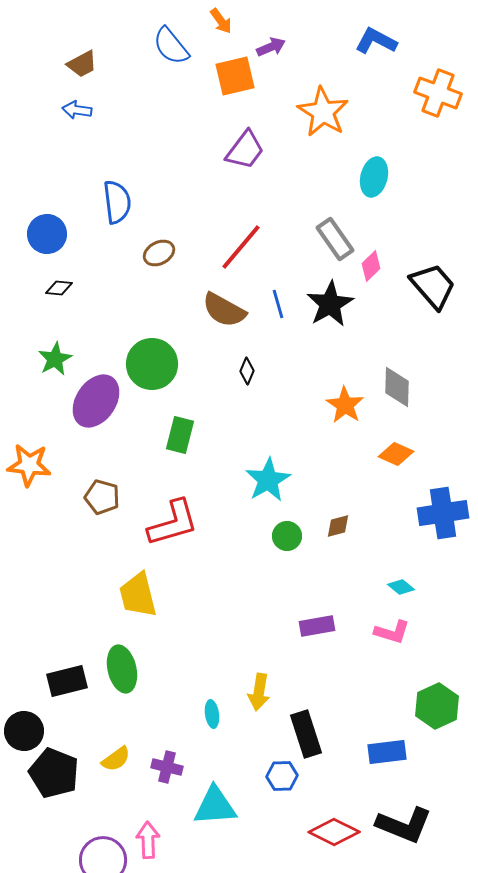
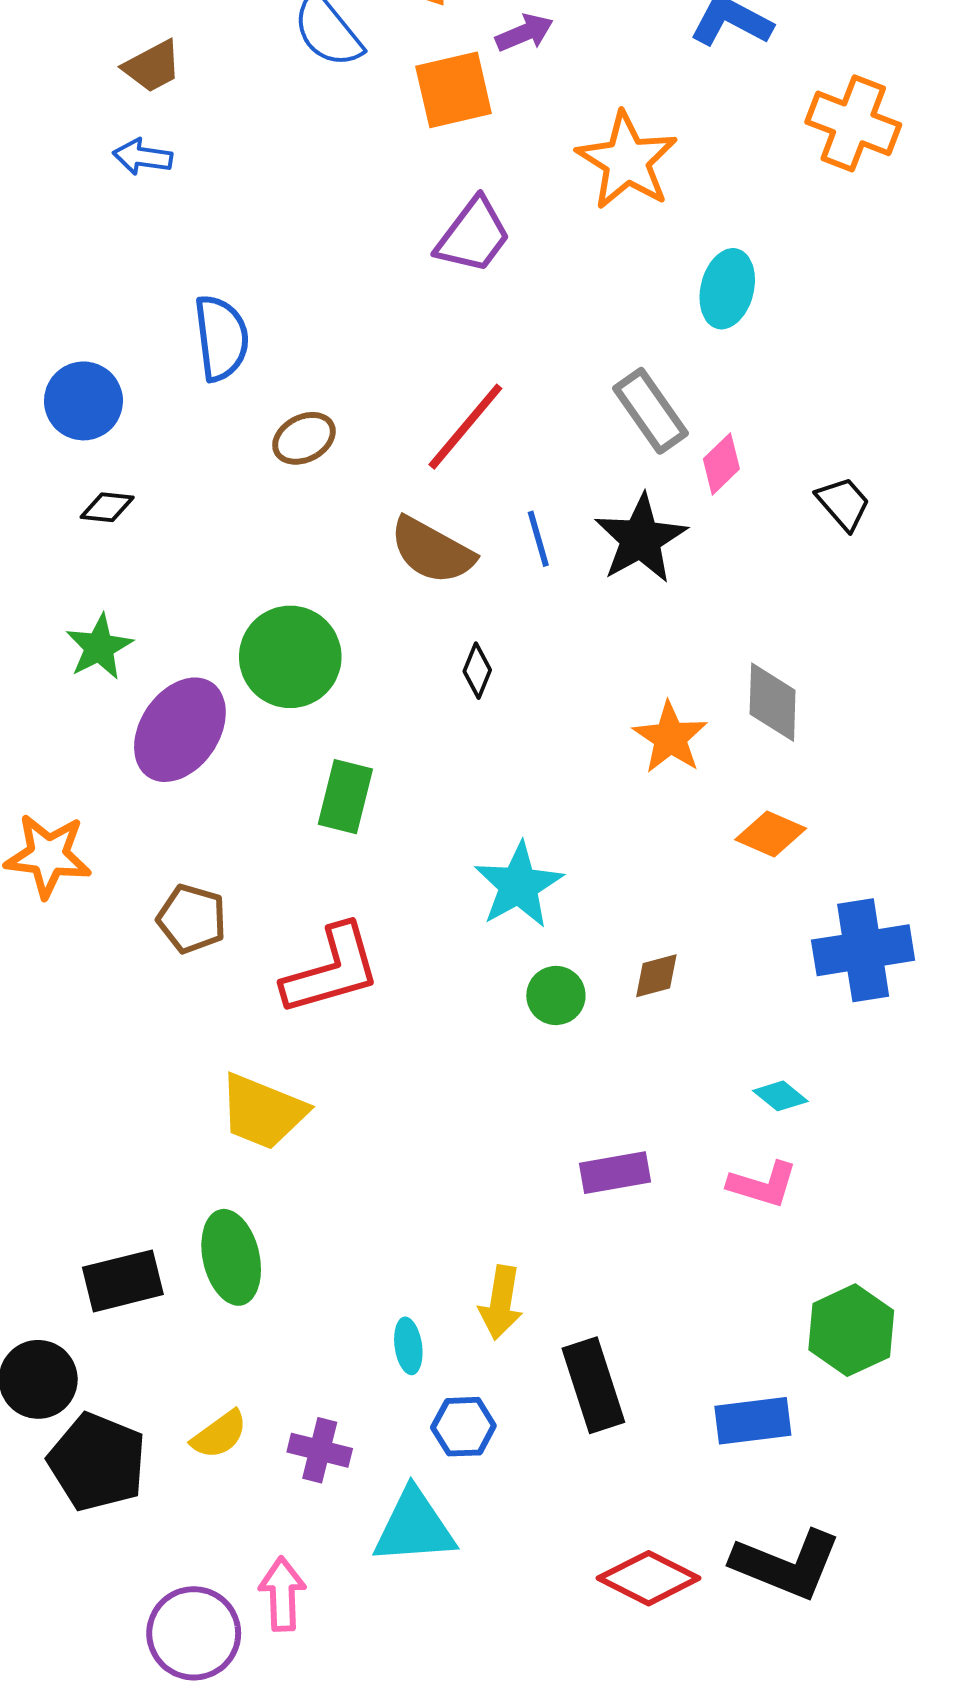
black trapezoid: (433, 286) -> (843, 503), size x0.6
yellow trapezoid: (138, 595) -> (263, 1112), turned -54
blue hexagon: (282, 776) -> (463, 1427), moved

